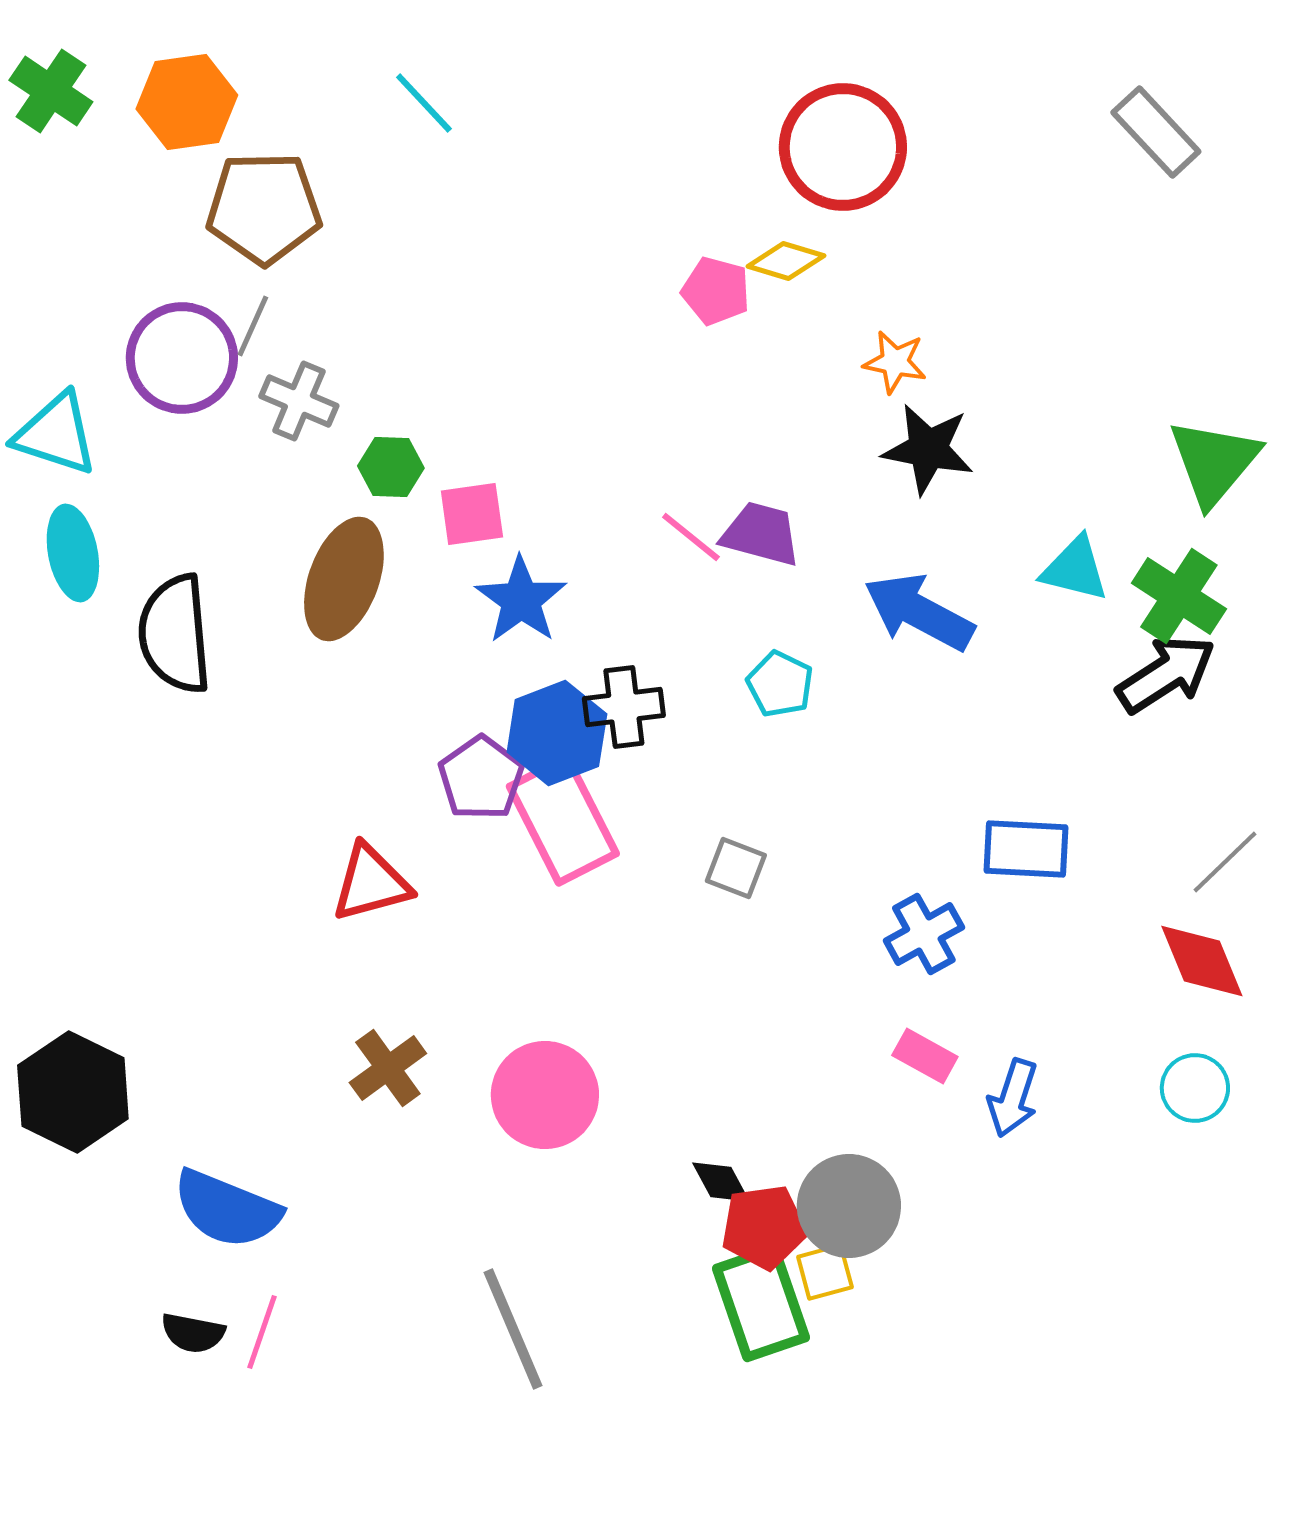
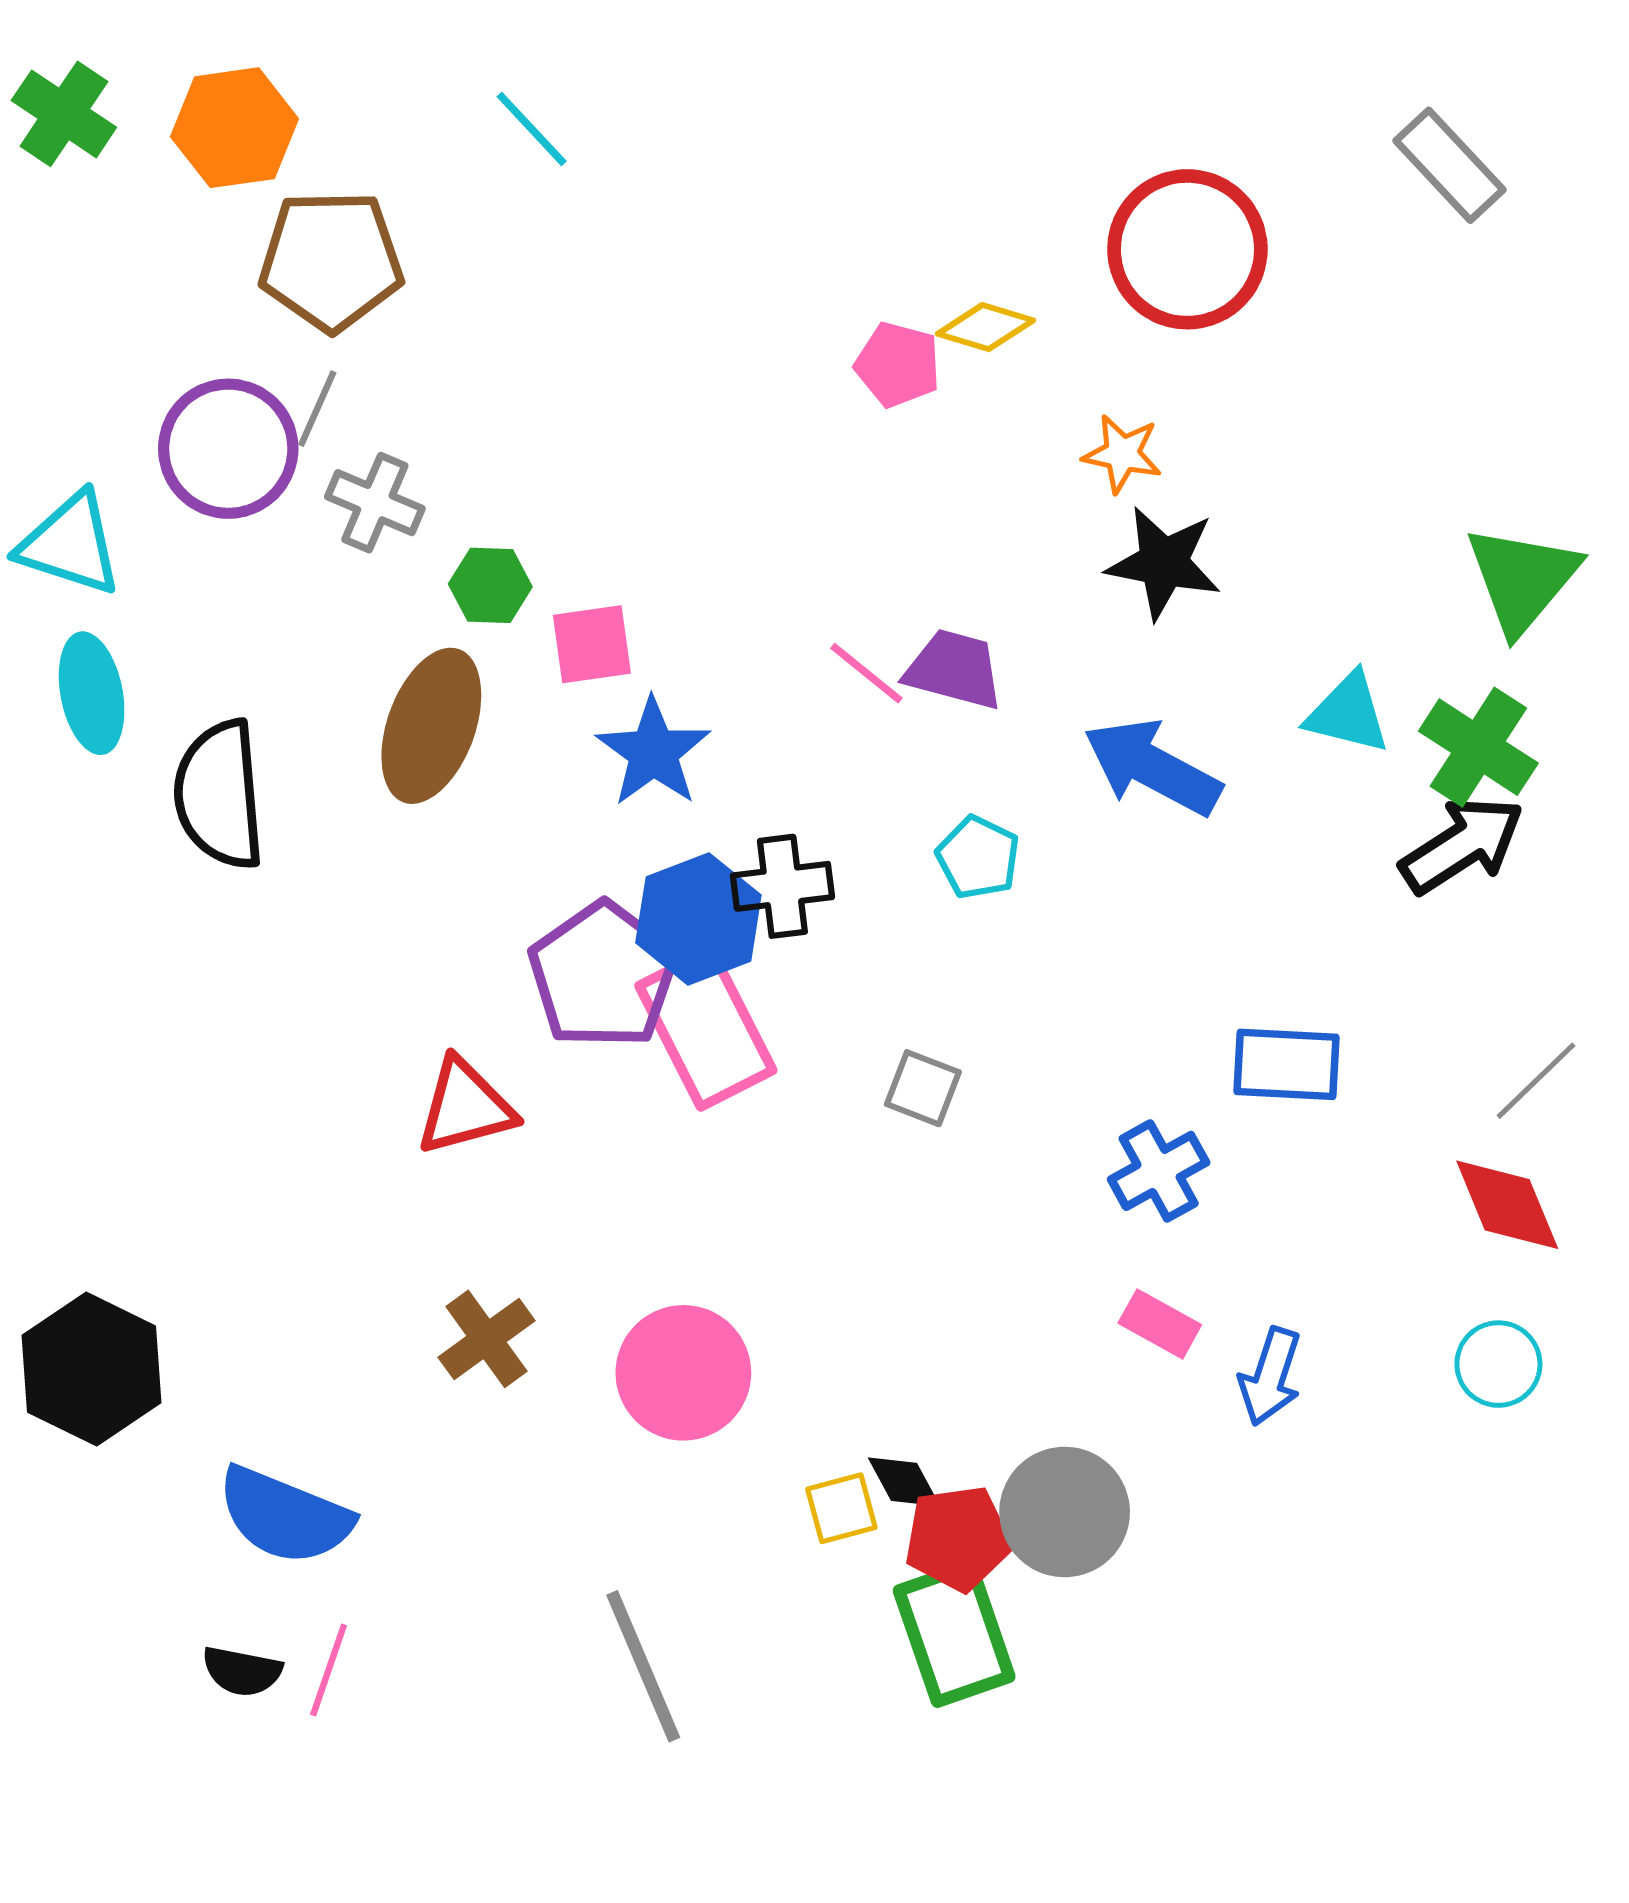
red circle: (843, 147) -> (1187, 249), moved
purple pentagon: (481, 778) -> (603, 975), size x1.4
yellow square: (825, 1272) -> (841, 1508), moved

